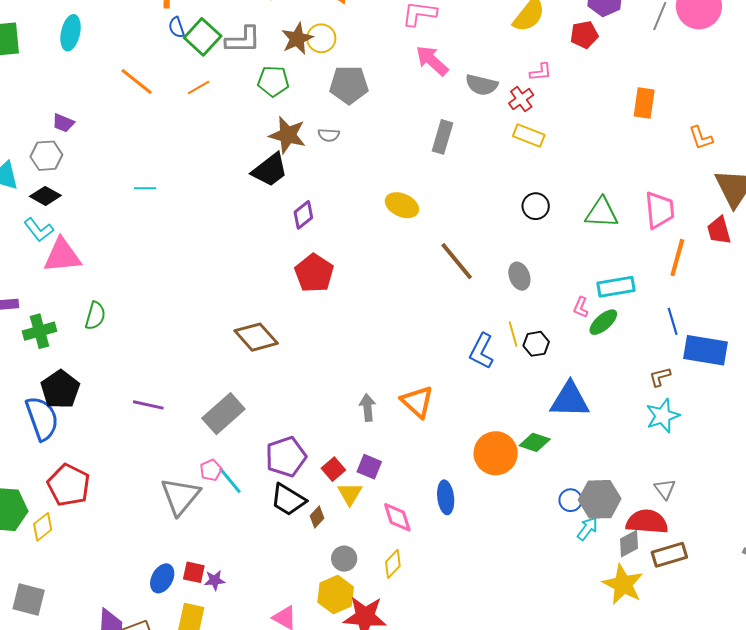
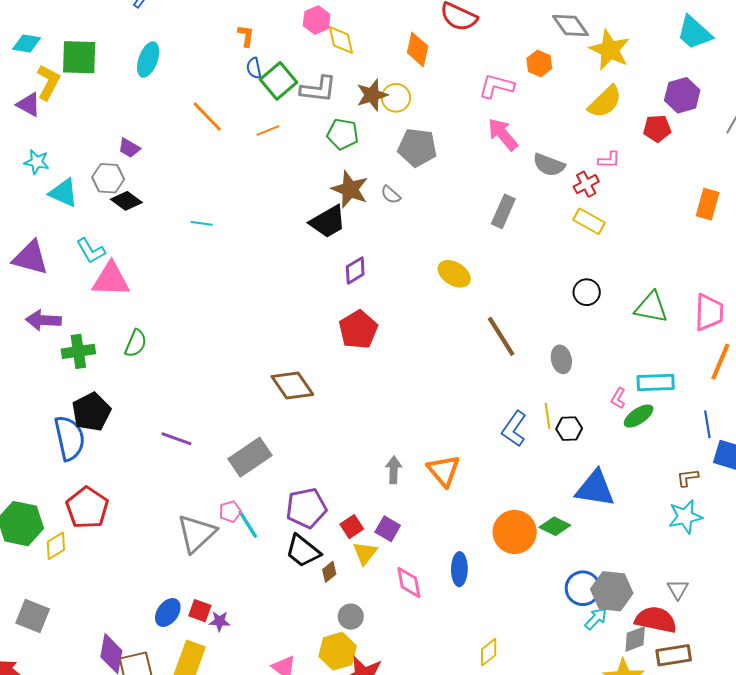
gray semicircle: (329, 135) -> (391, 195), turned 30
black diamond: (45, 196) -> (126, 201), moved
blue circle: (571, 500) -> (583, 588), size x1.5
yellow diamond: (393, 564) -> (489, 652), moved

